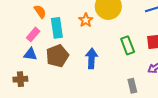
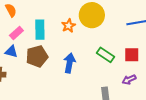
orange semicircle: (40, 12) -> (11, 10), moved
green rectangle: (128, 45) -> (106, 55), turned -42

